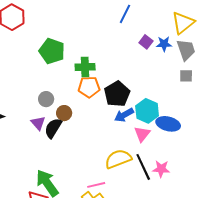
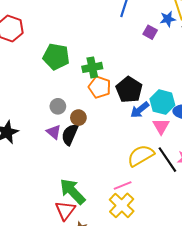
blue star: (164, 44) -> (168, 19), moved
orange pentagon: (89, 87) -> (100, 87), turned 30

